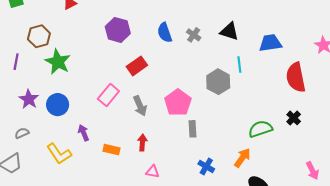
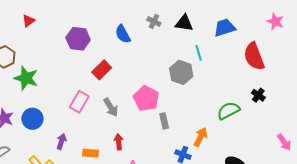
gray cross: (194, 35) -> (154, 21), moved
purple arrow: (84, 133) -> (61, 141), turned 49
orange arrow: (242, 158) -> (201, 137), moved

